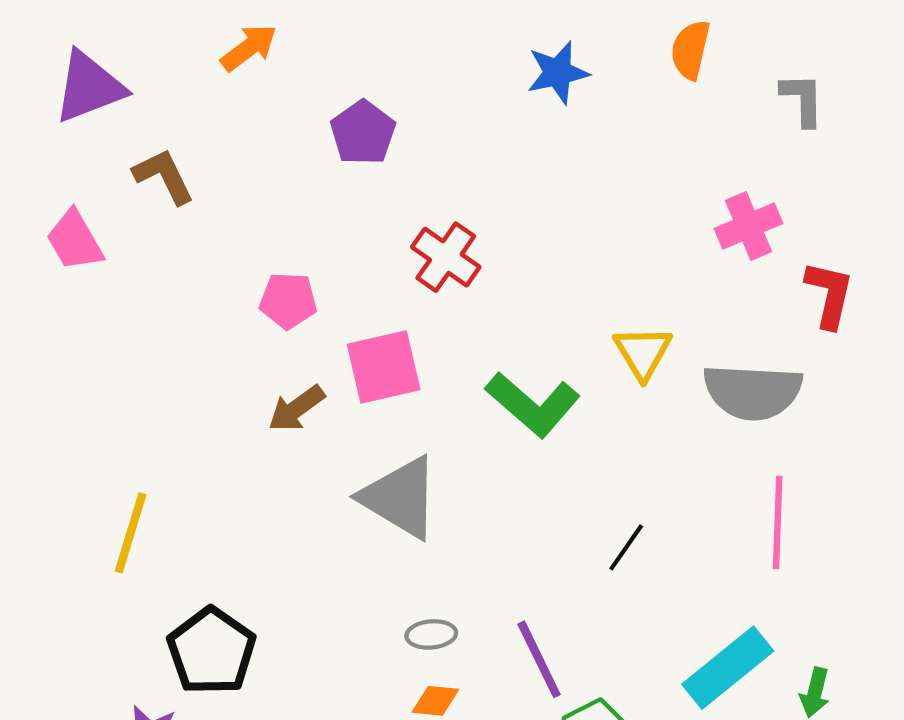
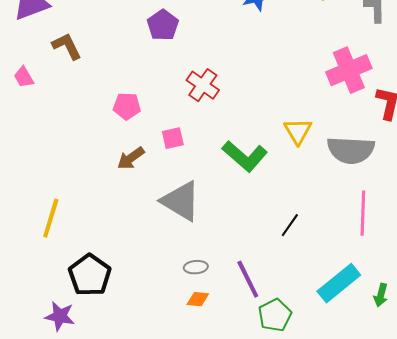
pink cross: (748, 226) -> (349, 70), size x1.4
pink trapezoid: (75, 241) -> (24, 77), size x0.7
pink square: (384, 367) -> (173, 138), size x0.6

